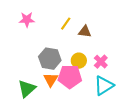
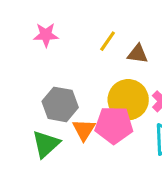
gray hexagon: (50, 59) -> (60, 104), moved
yellow circle: (79, 61) -> (128, 100), size x1.6

